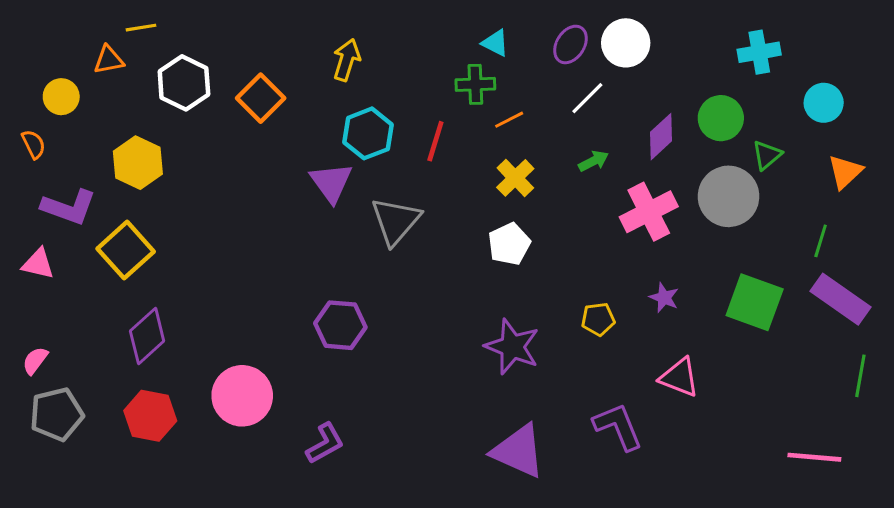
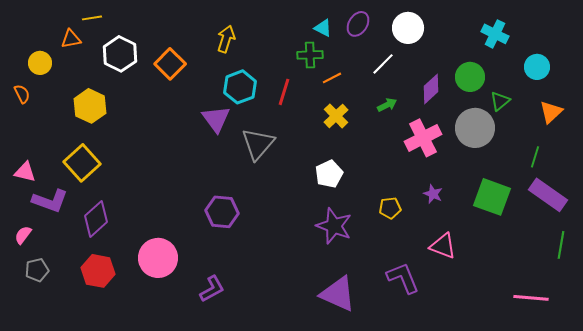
purple ellipse: (570, 44) -> (358, 24), moved
cyan cross: (759, 52) -> (495, 34), turned 36
purple L-shape: (69, 207) -> (50, 201), moved
white pentagon: (509, 244) -> (329, 174), moved
gray pentagon: (57, 414) -> (37, 270), size x0.7

